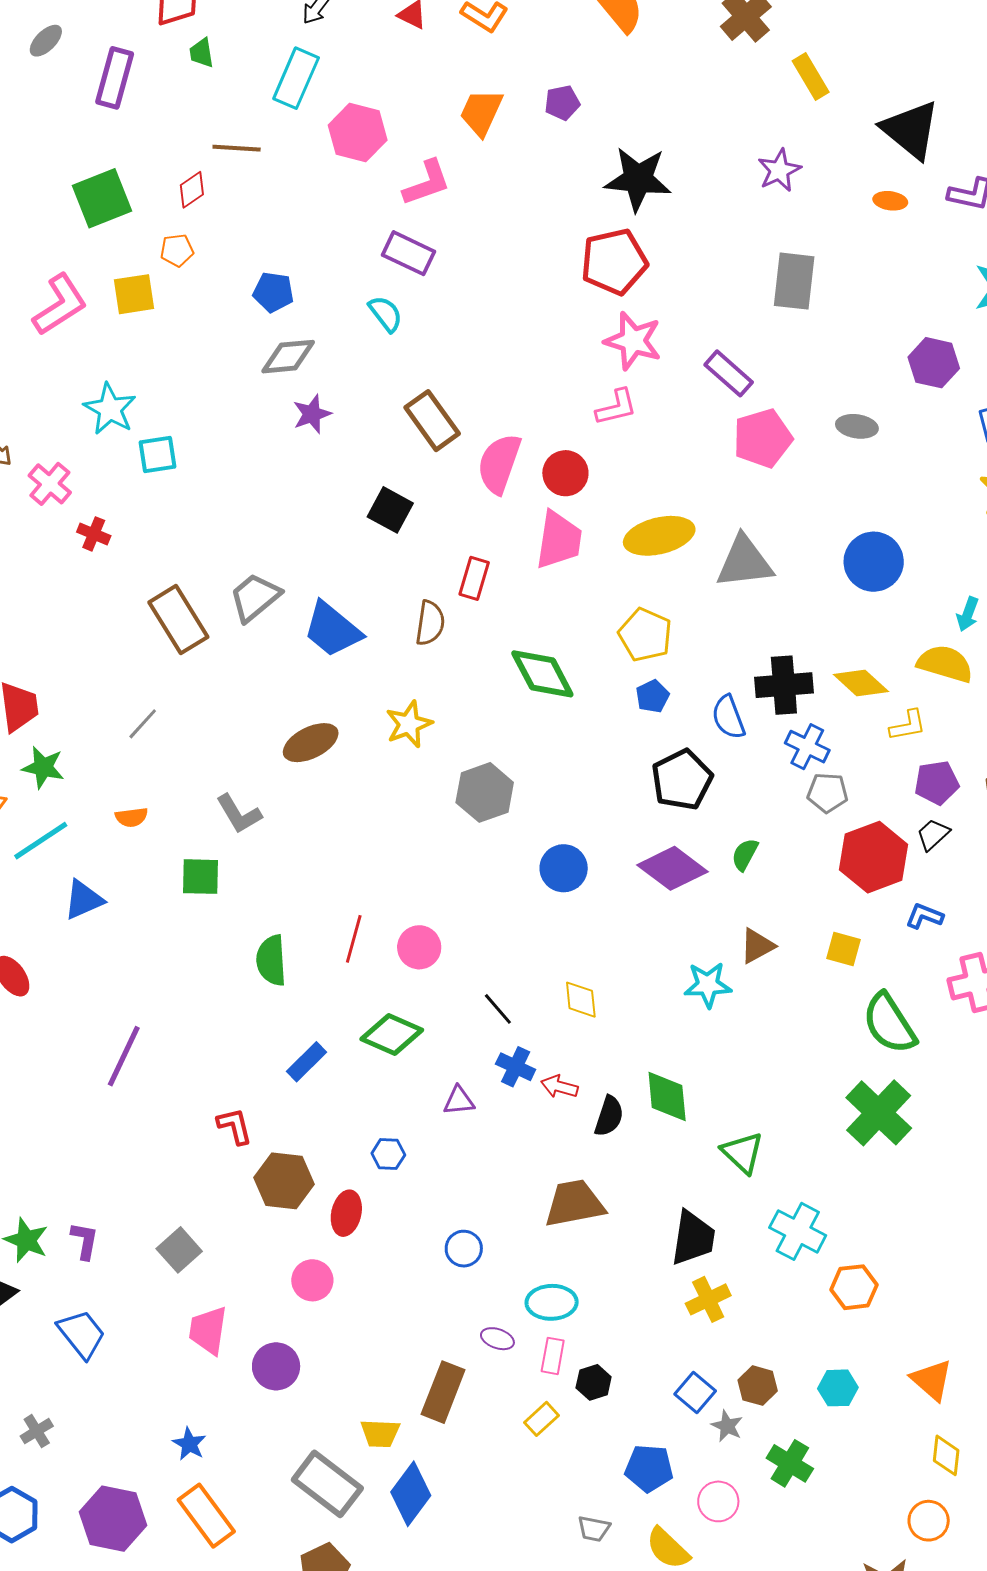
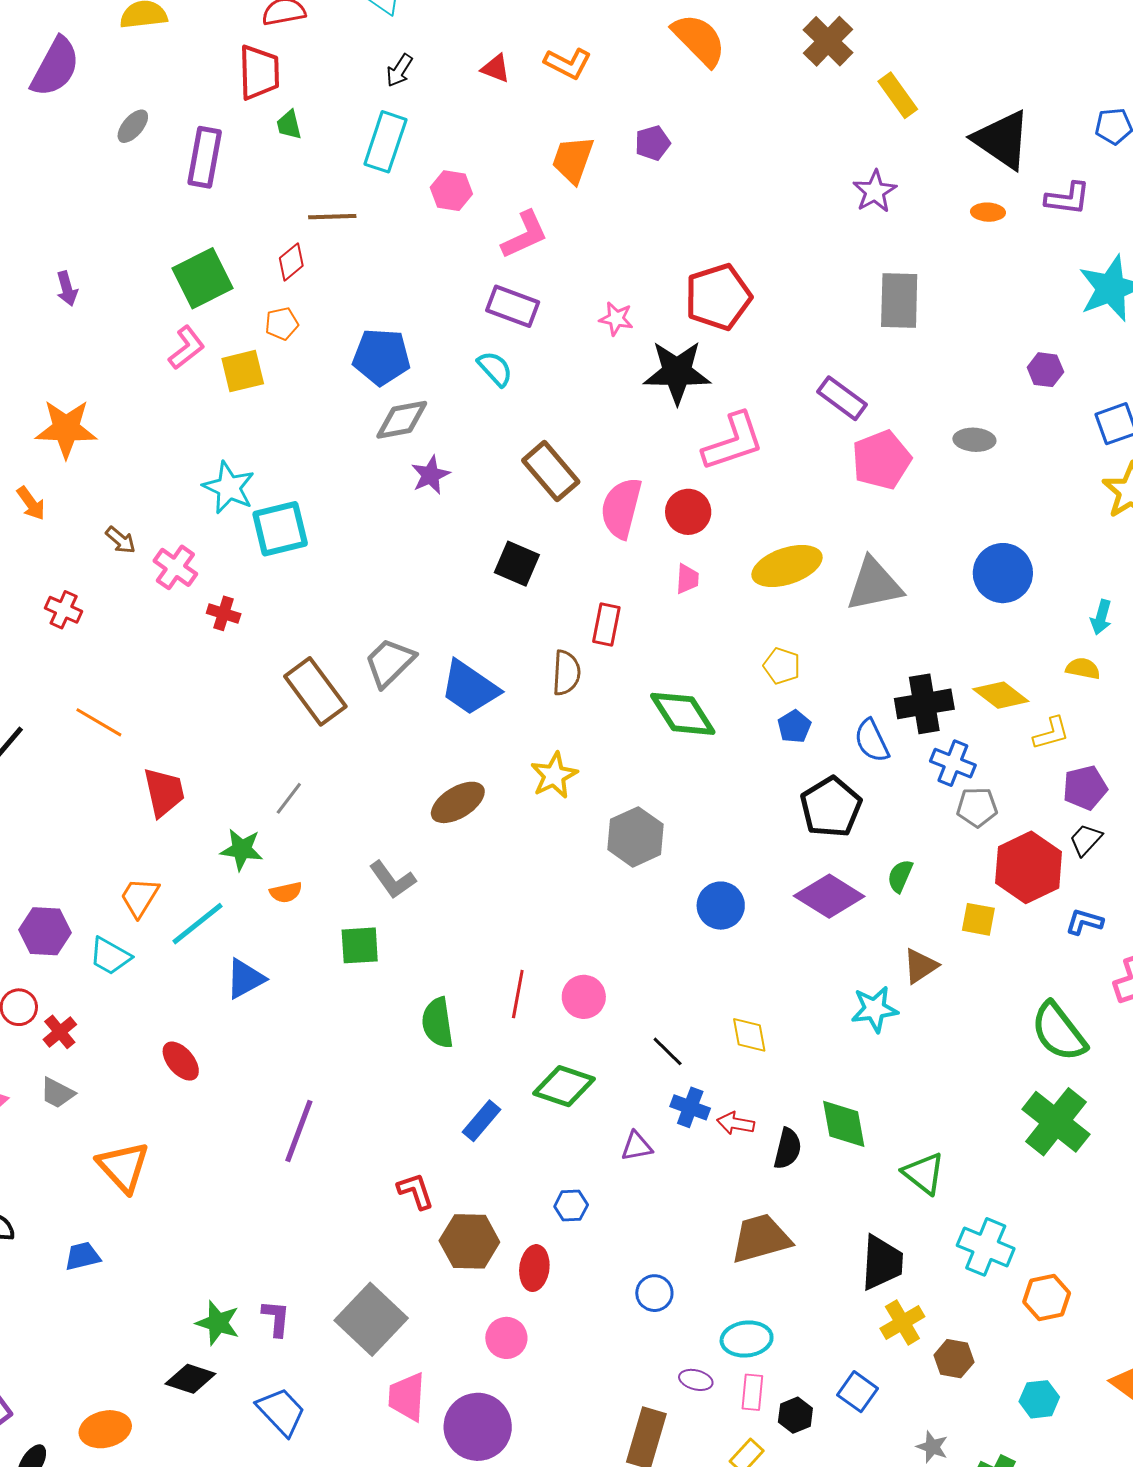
pink hexagon: (358, 133) -> (451, 191), size x0.7
black star: (638, 179) -> (677, 372), moved
blue pentagon: (273, 292) -> (381, 357), size x1.4
pink L-shape: (60, 305) -> (187, 348), moved, size x0.7
pink star: (633, 341) -> (616, 319), moved, size x0.6
purple hexagon: (934, 363) -> (1045, 370), size x0.7
pink L-shape: (616, 407) -> (733, 442), size x1.5
cyan square: (157, 455) -> (280, 529), size x1.4
pink trapezoid: (559, 540) -> (687, 579), size x0.5
yellow pentagon: (645, 635) -> (782, 666), size x0.7
yellow semicircle: (945, 664) -> (1083, 668), size x0.6
green star: (43, 767) -> (242, 849), moved
yellow square: (843, 949) -> (978, 919), moved
gray square: (179, 1250) -> (371, 1319), size x1.6
purple circle: (276, 1366) -> (478, 1427), size x1.4
brown hexagon: (758, 1386) -> (954, 1359), moved
blue square: (695, 1393) -> (857, 1392), moved

